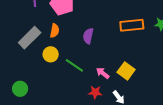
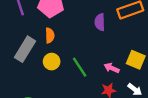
purple semicircle: (88, 36) -> (100, 22), moved
green line: (74, 65) -> (80, 67), turned 36

